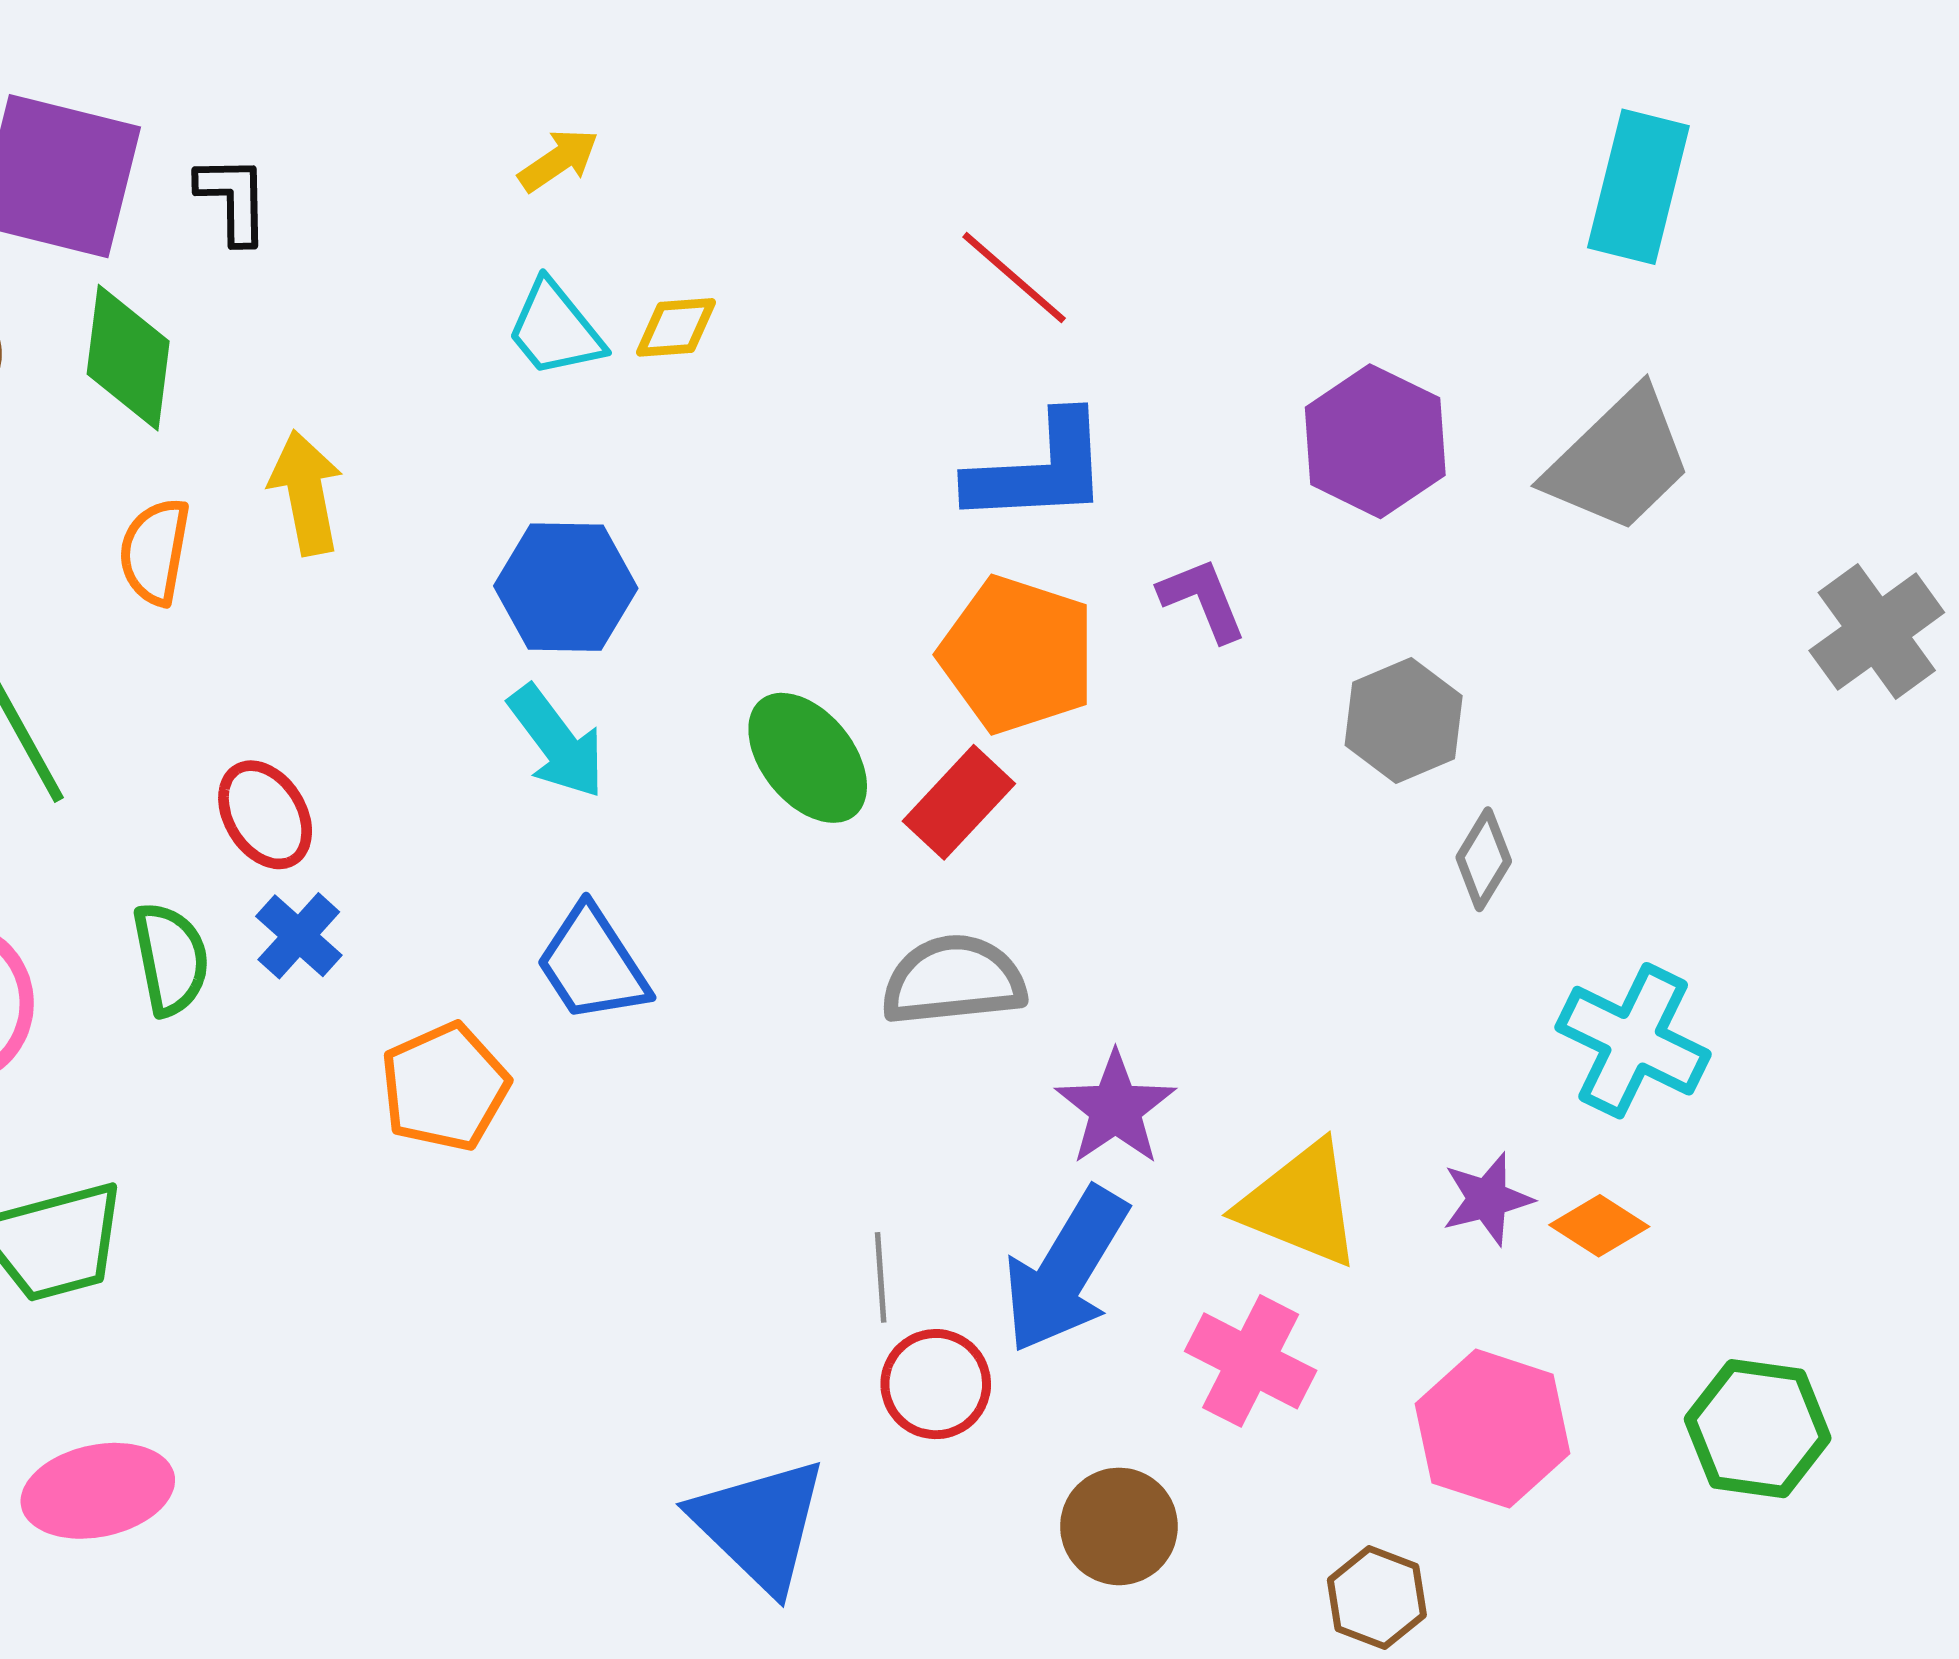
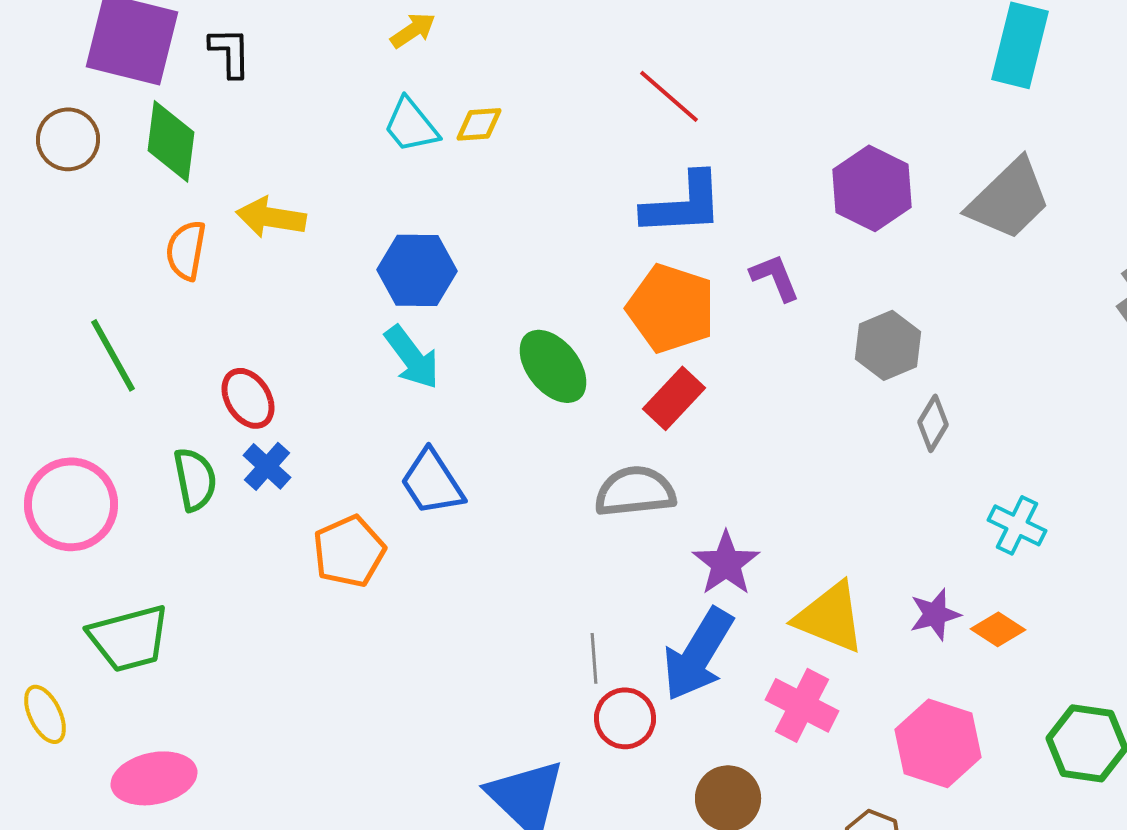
yellow arrow: (306, 493) -> (271, 217), turned -70
red rectangle: (959, 802) -> (674, 398), moved
cyan cross: (1633, 1041) -> (1017, 525), size x0.7

